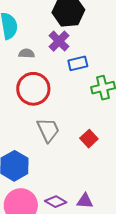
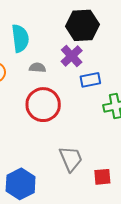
gray trapezoid: (48, 130) -> (71, 159), moved
red square: (89, 139) -> (102, 177), moved, turned 36

